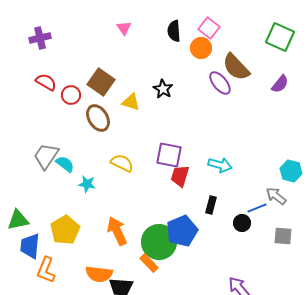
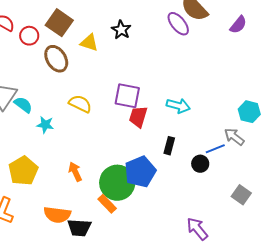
orange arrow: (117, 231) -> (75, 172), size x0.7
gray square: (283, 236) -> (241, 195), moved, turned 30

